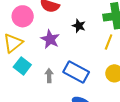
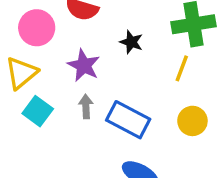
gray arrow: (49, 76) -> (86, 107), moved

